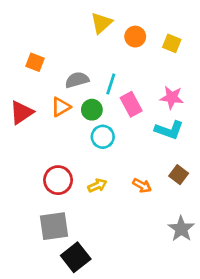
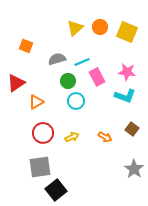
yellow triangle: (101, 23) -> (75, 28), moved
yellow square: (172, 43) -> (127, 32), size x1.5
cyan line: (111, 84) -> (82, 62), turned 49
orange triangle: (61, 107) -> (36, 102), moved

